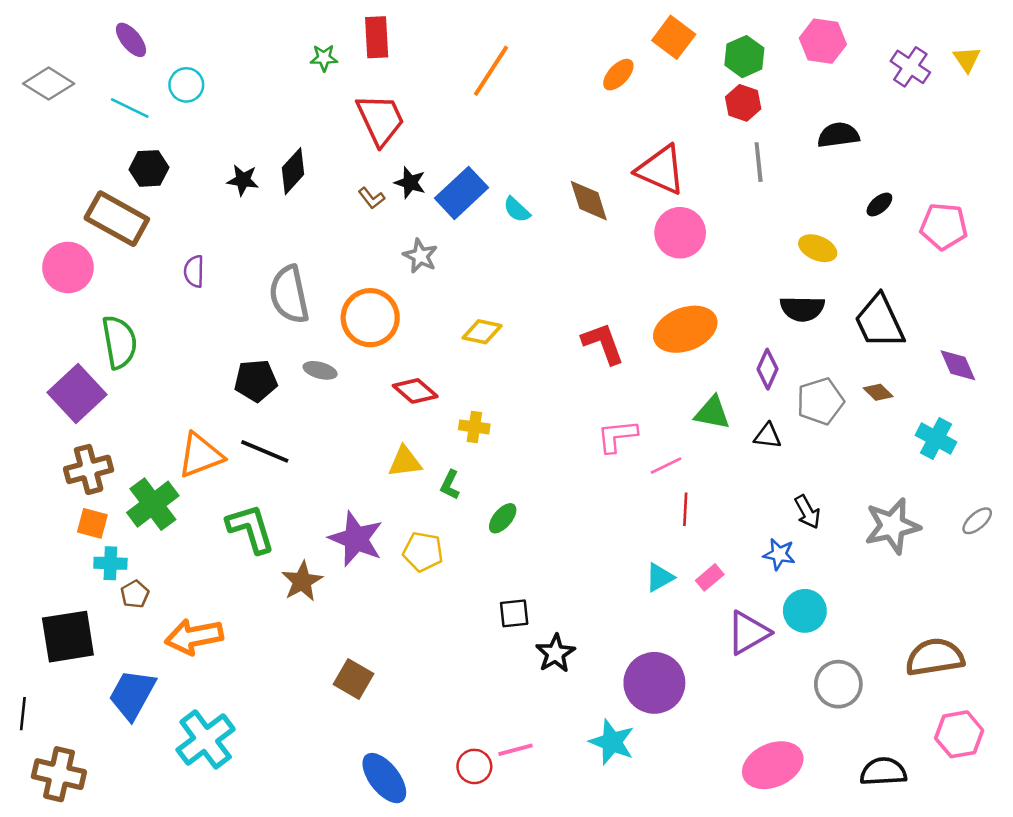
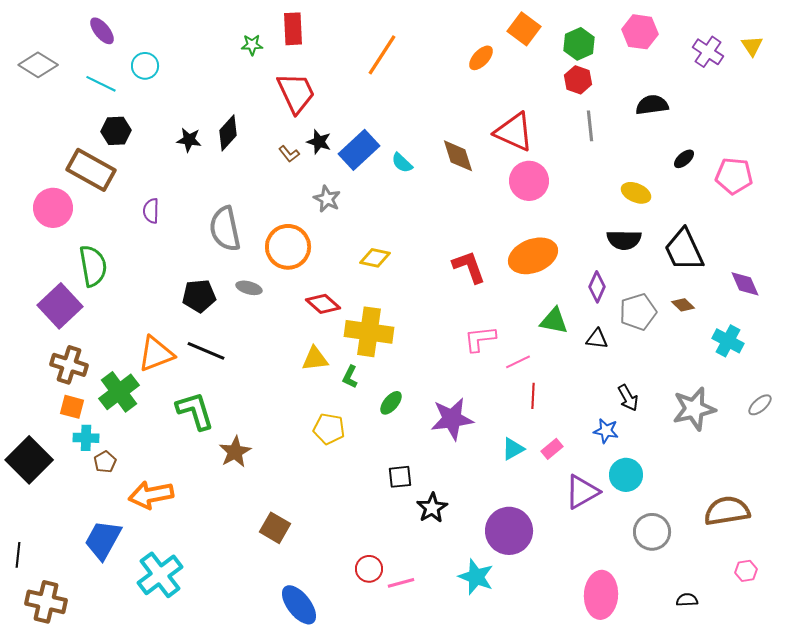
yellow cross: (474, 427) -> (369, 332), size x2.0
brown cross: (89, 469) -> (69, 365), turned 33
purple star: (356, 539) -> (452, 419), moved, turned -30
black square: (68, 637) -> (29, 460), moved, turned -36
pink hexagon: (959, 734) -> (746, 571), size x0.6
pink ellipse: (773, 765) -> (601, 595), turned -63
red circle: (474, 766) -> (369, 569), moved
black semicircle: (883, 772) -> (687, 600), size x0.6

